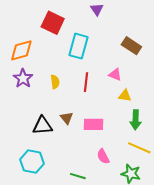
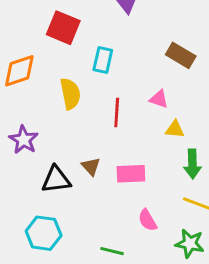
cyan rectangle: (78, 46) -> (103, 60), size x0.7
purple star: (23, 78) -> (24, 140), moved
yellow semicircle: (55, 82) -> (70, 94), moved, size x1.5

